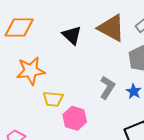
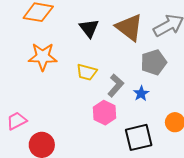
yellow trapezoid: (53, 99) -> (87, 72), moved
pink hexagon: (75, 118) -> (104, 113), moved

